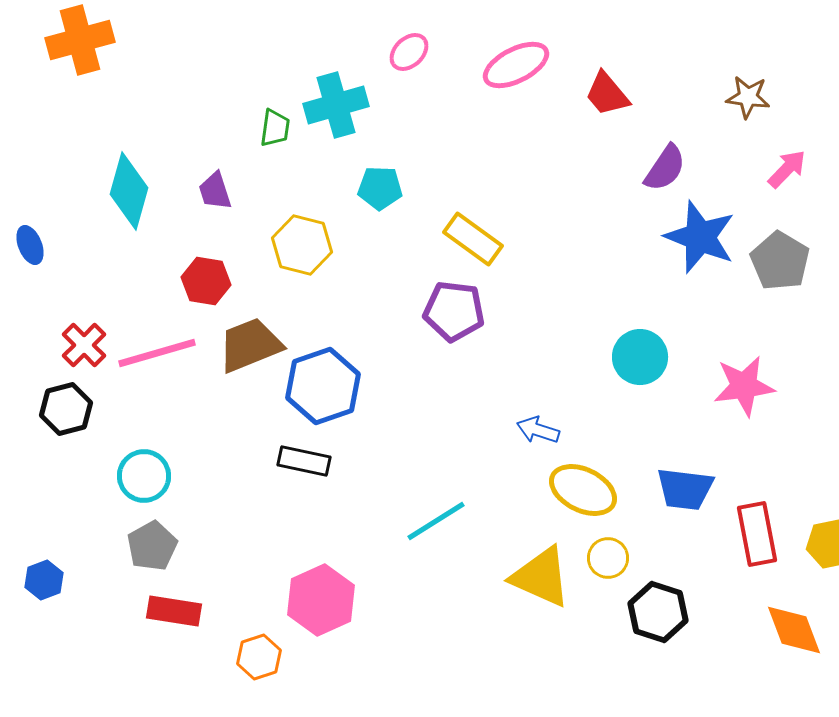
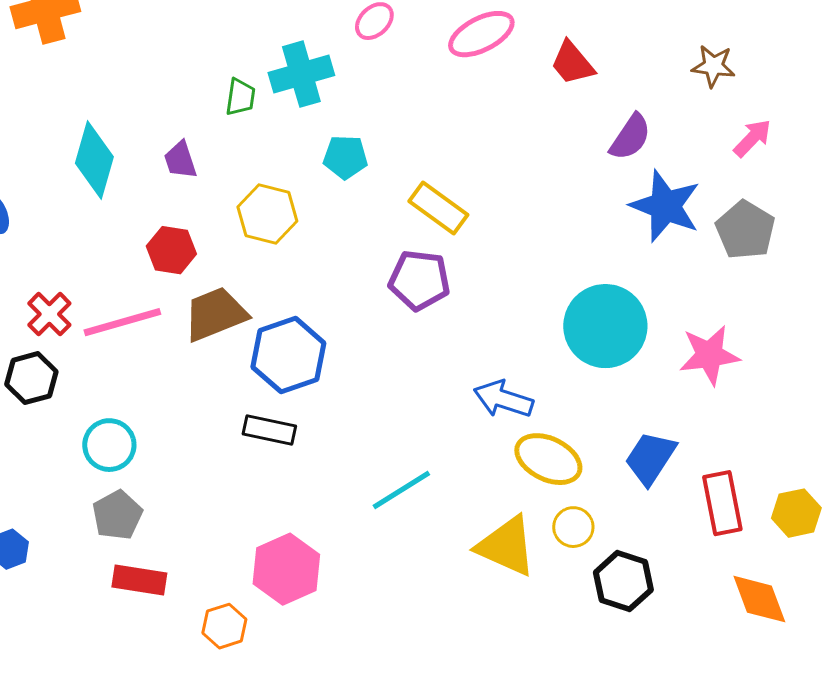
cyan circle: (640, 357) -> (605, 326), size x1.5
blue arrow: (538, 430) -> (503, 399), size x1.4
blue trapezoid: (685, 489) -> (650, 458), turned 116

